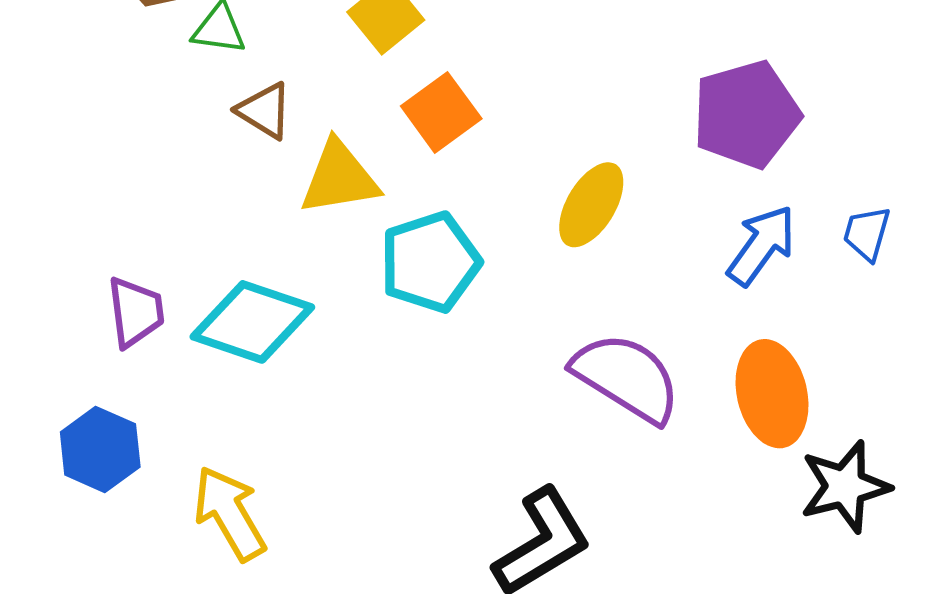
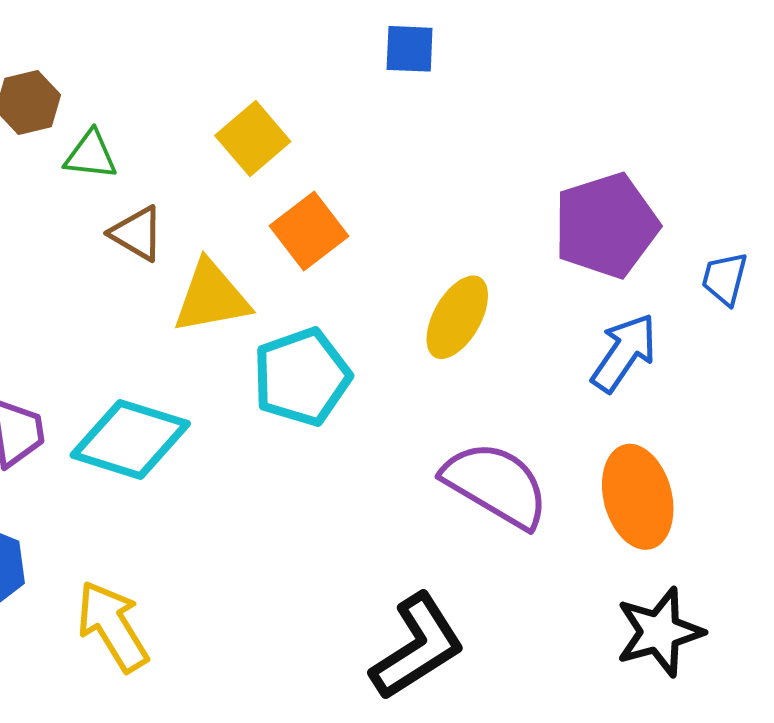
blue trapezoid: (867, 233) -> (725, 279), moved
black star: (845, 487) -> (660, 632), moved

